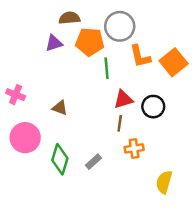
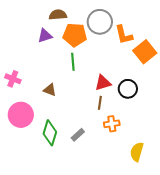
orange L-shape: (140, 56) -> (124, 35), moved
green line: (107, 68) -> (73, 62), moved

